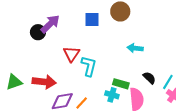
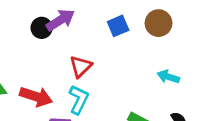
blue square: (92, 20) -> (118, 26), turned -35
cyan L-shape: (89, 66) -> (79, 100), moved

